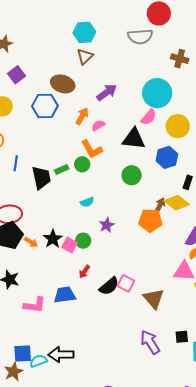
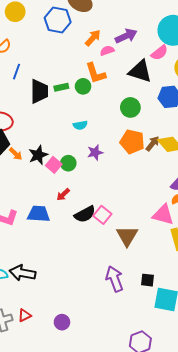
purple arrow: (107, 92) -> (126, 36), moved
orange pentagon: (150, 220) -> (132, 142), moved

